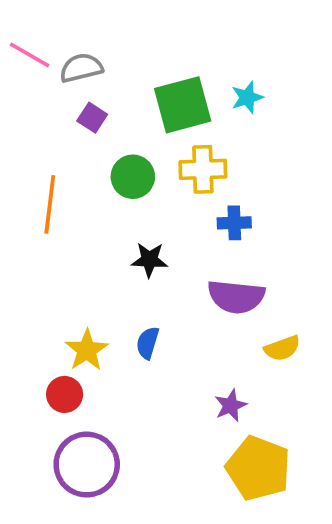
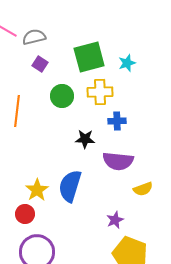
cyan star: (247, 97) -> (127, 63), moved
black star: (149, 260) -> (85, 139), moved
blue semicircle: (148, 343) -> (70, 186), size x1.8

